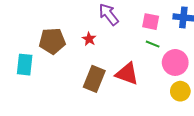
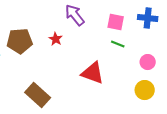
pink circle: (175, 62) -> (148, 62), moved, size x0.6
brown rectangle: (94, 79) -> (38, 95), moved, turned -70

